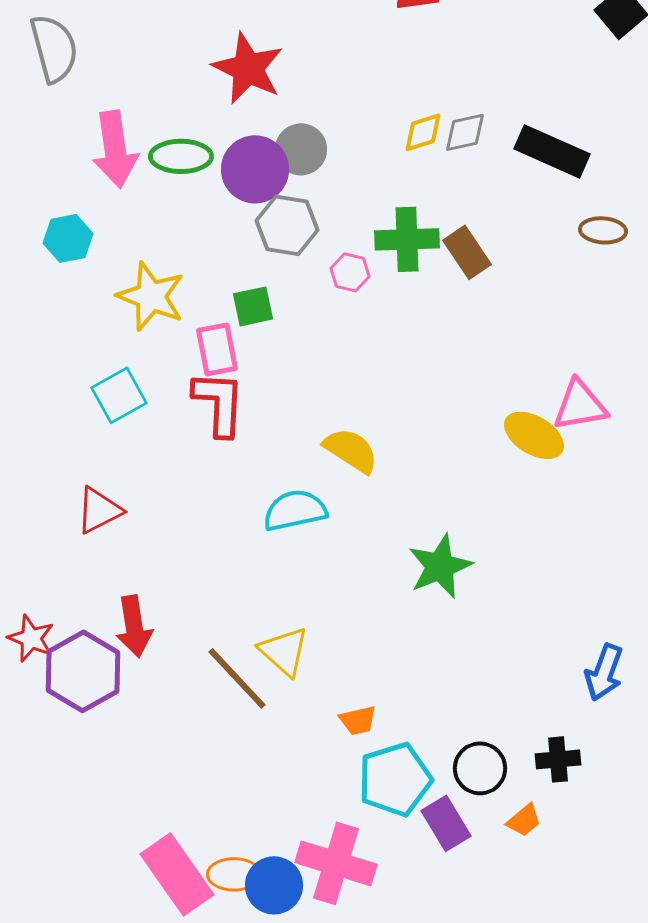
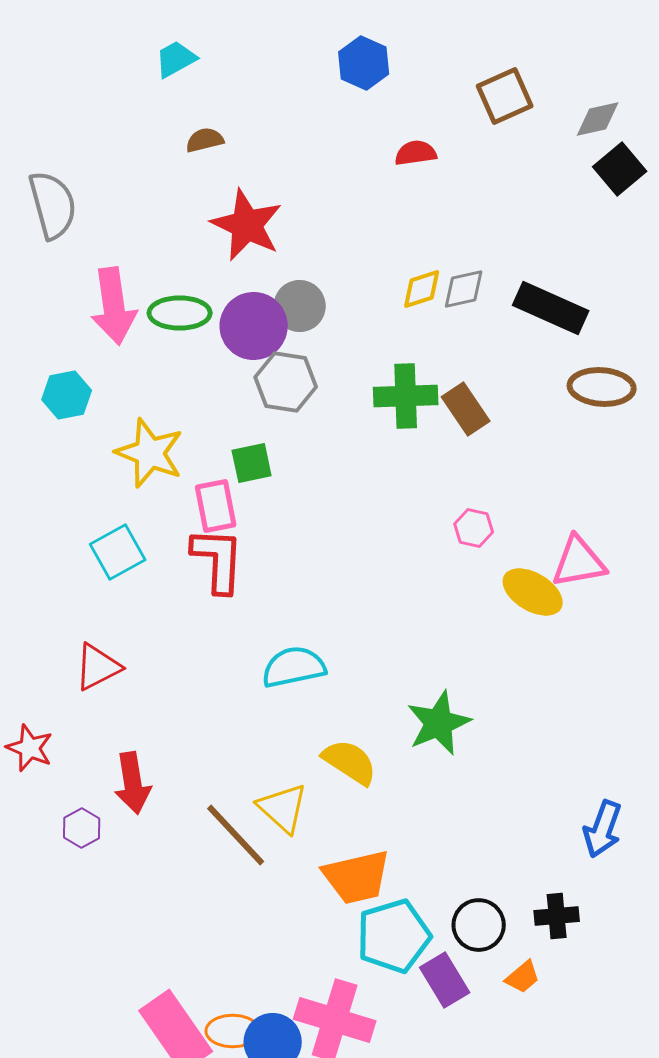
brown ellipse: (603, 230) -> (602, 387), size x1.4
pink hexagon: (350, 272) -> (474, 528), moved
yellow semicircle: (351, 450) -> (350, 762), moved
red star: (31, 638) -> (30, 748), moved
purple hexagon: (83, 671) -> (82, 828), size x0.5
orange trapezoid: (358, 720) -> (357, 877), size x1.8

